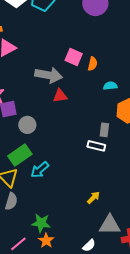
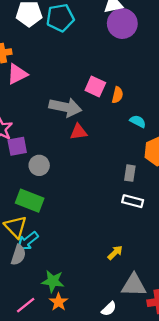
cyan semicircle: (110, 86) -> (138, 121), turned 32
white rectangle: (96, 146) -> (133, 201), moved
green rectangle: (20, 155) -> (30, 201), turned 55
cyan arrow: (40, 170) -> (28, 241), moved

